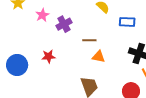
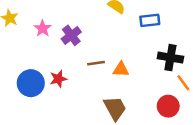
brown line: (89, 40) -> (96, 63), moved
blue circle: (17, 65) -> (31, 83), moved

